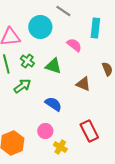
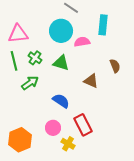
cyan circle: (40, 27) -> (61, 31), moved
pink semicircle: (74, 45) -> (82, 42), turned -49
red rectangle: (89, 131) -> (83, 125), moved

